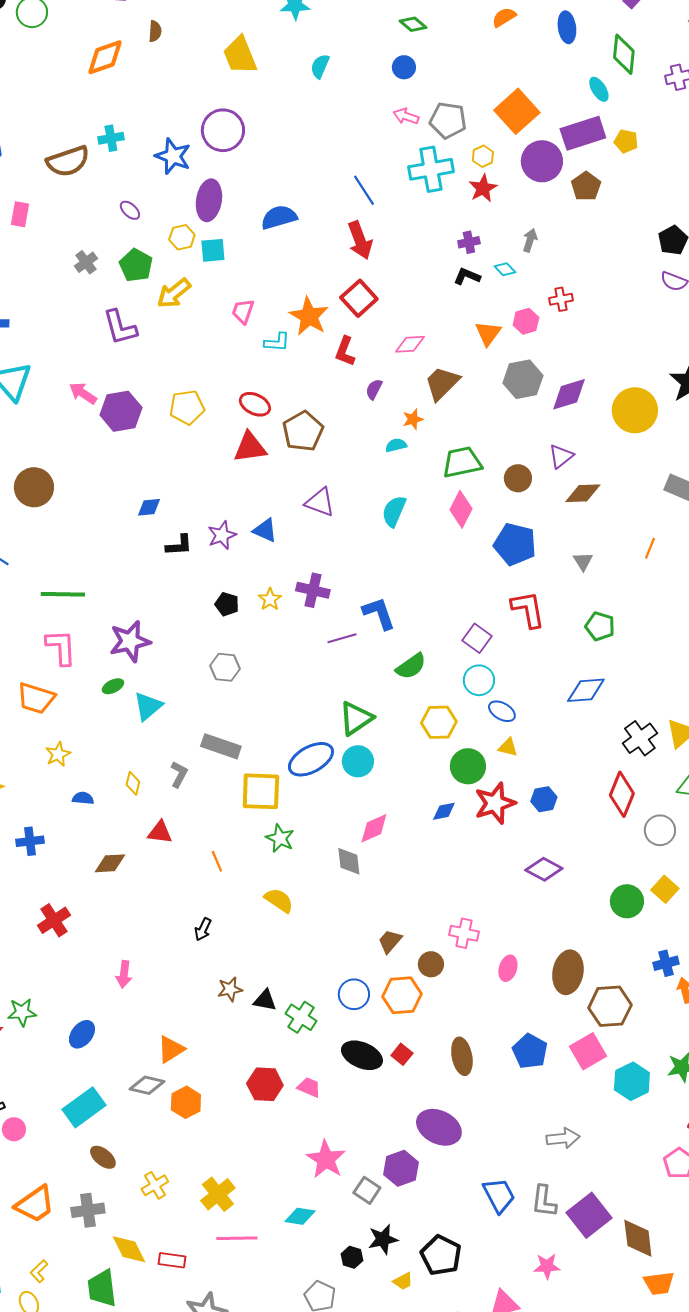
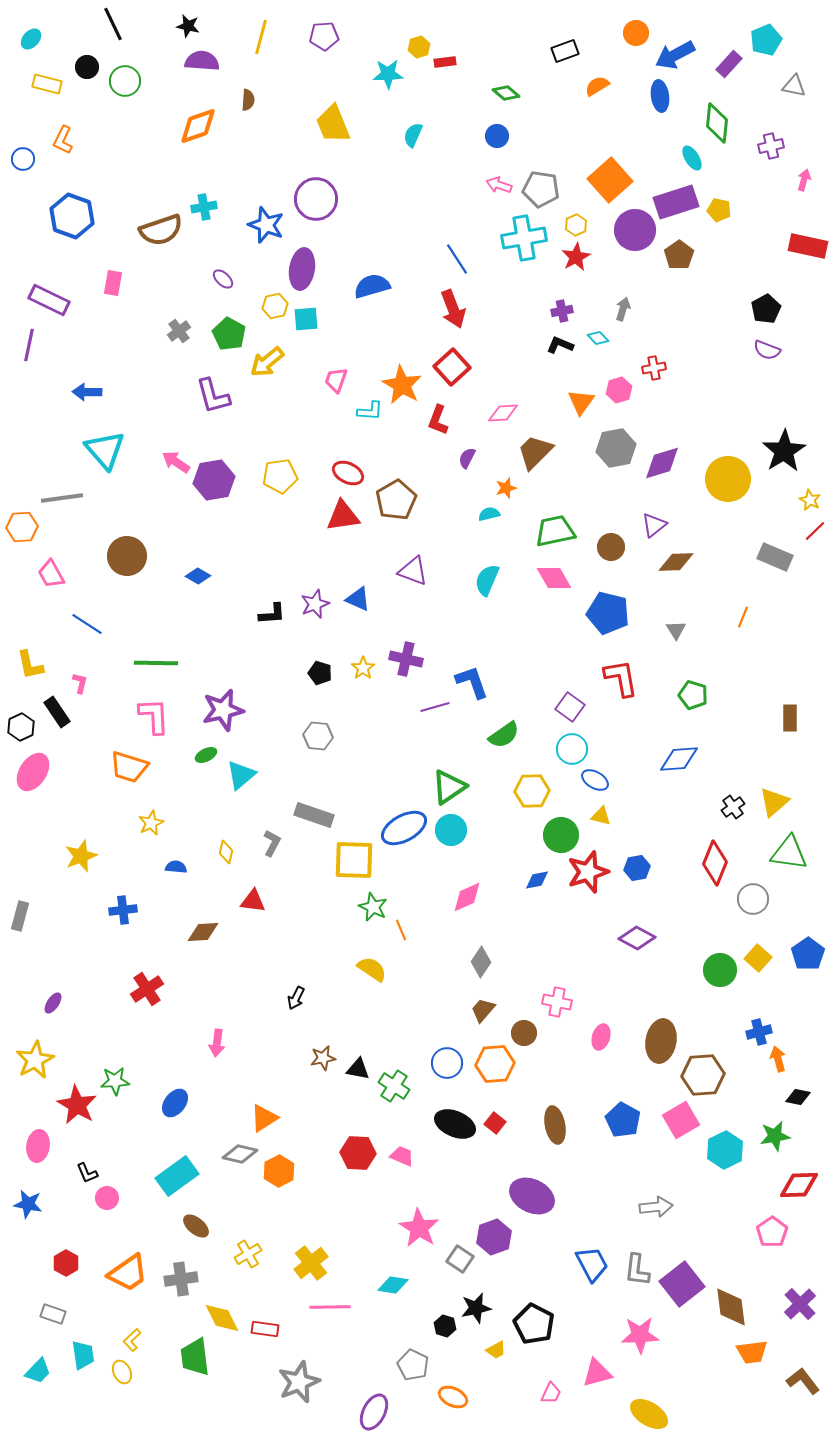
blue diamond: (149, 507) -> (198, 576), moved, turned 35
pink diamond: (461, 509) -> (554, 578), turned -57
black cross: (640, 738) -> (733, 807), size x0.7
orange line: (217, 861) -> (401, 930), moved
gray diamond: (349, 861) -> (481, 962), moved, turned 40
pink star: (547, 1266) -> (640, 1335), size x1.4

